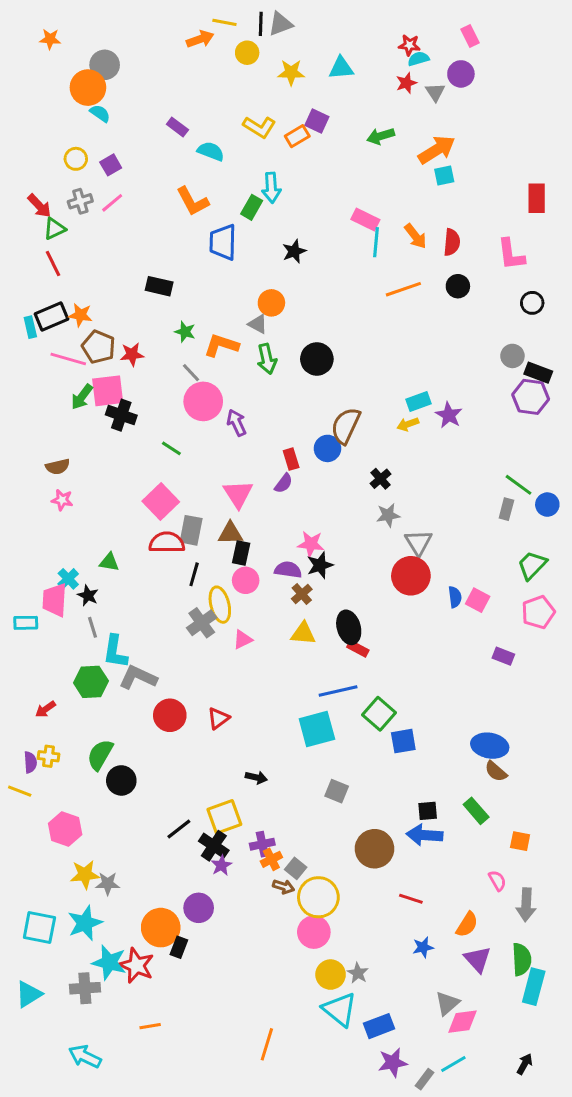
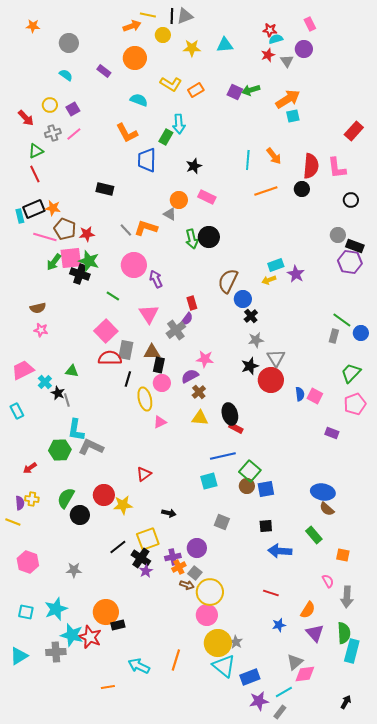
orange circle: (88, 88) -> (135, 58), moved
purple square: (317, 121) -> (235, 92), moved
purple rectangle: (177, 127) -> (104, 71), moved
red rectangle: (537, 198) -> (354, 131), turned 42
red arrow: (39, 206) -> (26, 118), moved
pink rectangle: (365, 219) -> (207, 197), moved
red semicircle: (452, 242) -> (311, 166), moved, size x1.4
green star: (185, 332) -> (89, 261), moved, size x1.5
green arrow: (267, 359) -> (192, 239), moved
gray line: (191, 373) -> (126, 230), moved
blue circle: (327, 448) -> (243, 299), moved
pink triangle: (238, 494) -> (149, 314), moved
black star: (320, 565) -> (250, 366), moved
purple semicircle: (288, 570) -> (190, 376), turned -36
pink trapezoid: (55, 600) -> (23, 370), moved, turned 60
cyan rectangle: (26, 623) -> (17, 411), turned 63
gray cross: (202, 623) -> (176, 330), moved
gray line: (92, 627) -> (67, 400), moved
red circle: (170, 715) -> (104, 495), moved
cyan square: (317, 729) -> (209, 481), size x0.7
black square: (428, 811) -> (266, 526), moved
pink hexagon: (65, 829) -> (28, 562), moved
brown circle: (375, 849) -> (247, 486), moved, size x0.6
yellow star: (85, 874) -> (123, 505), moved
gray star: (108, 884) -> (74, 570), moved
purple circle: (199, 908) -> (197, 548), moved
cyan square: (39, 928) -> (26, 612), size x0.7
black rectangle: (179, 947) -> (118, 625), turned 56
yellow circle: (331, 975) -> (218, 643), size x1.4
orange line: (150, 1026) -> (108, 687), moved
orange line: (267, 1044) -> (176, 660), moved
cyan arrow: (85, 1056) -> (139, 666), moved
cyan line: (453, 1064) -> (284, 692), moved

